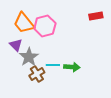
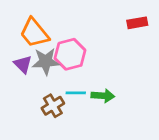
pink hexagon: (45, 26) -> (70, 54), moved
gray star: (29, 57) -> (46, 61), moved, turned 30

